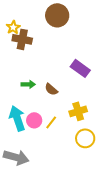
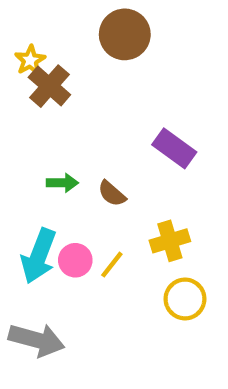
brown cross: (22, 39) -> (49, 86), turned 30
cyan arrow: (17, 118) -> (39, 256), turned -140

